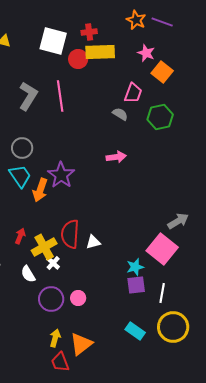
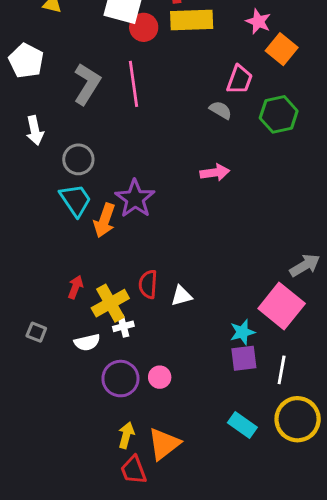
red circle: (78, 59) -> (144, 27), moved
red semicircle: (70, 234) -> (148, 284), size x0.7
white cross: (53, 263) -> (123, 326), turned 32
white semicircle: (28, 274) -> (87, 342), turned -72

